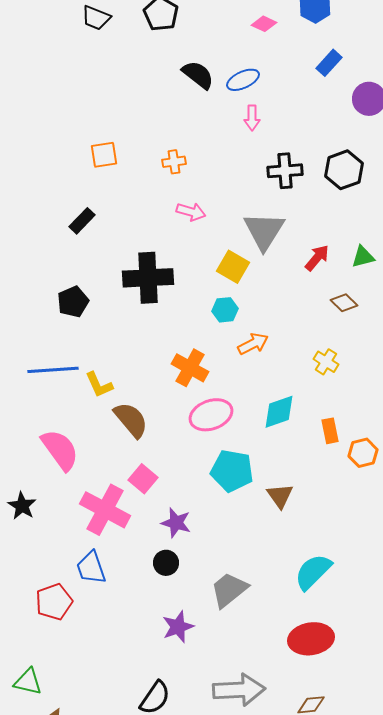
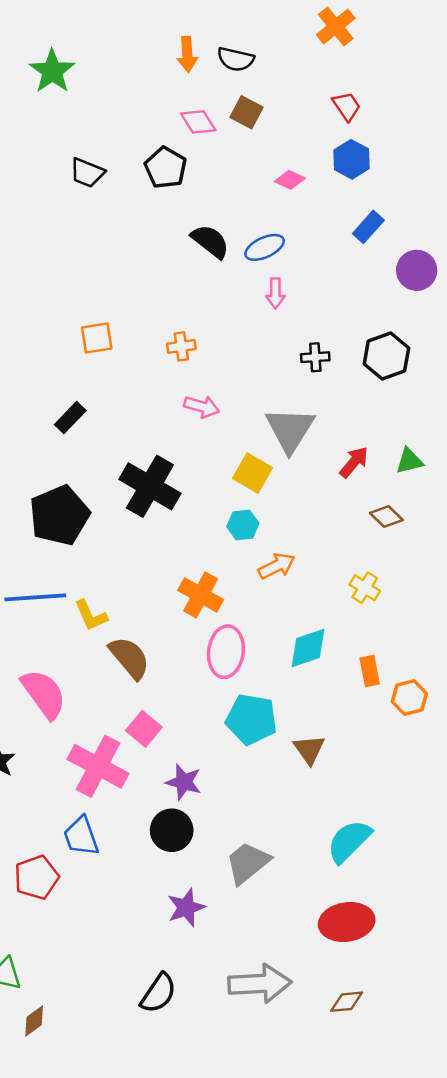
black cross: (285, 171) -> (315, 357), size x0.7
black cross: (148, 278) -> (150, 486), turned 33
black pentagon: (73, 302) -> (59, 515), size x1.6
pink ellipse: (211, 415) -> (226, 652), turned -63
black circle: (166, 563) -> (172, 830), size x1.4

